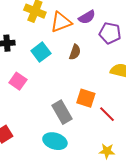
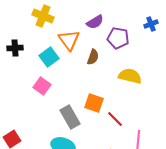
orange triangle: (61, 22) -> (69, 40), moved, turned -45
brown semicircle: (75, 52) -> (93, 57), moved
pink square: (18, 81) -> (42, 86), moved

